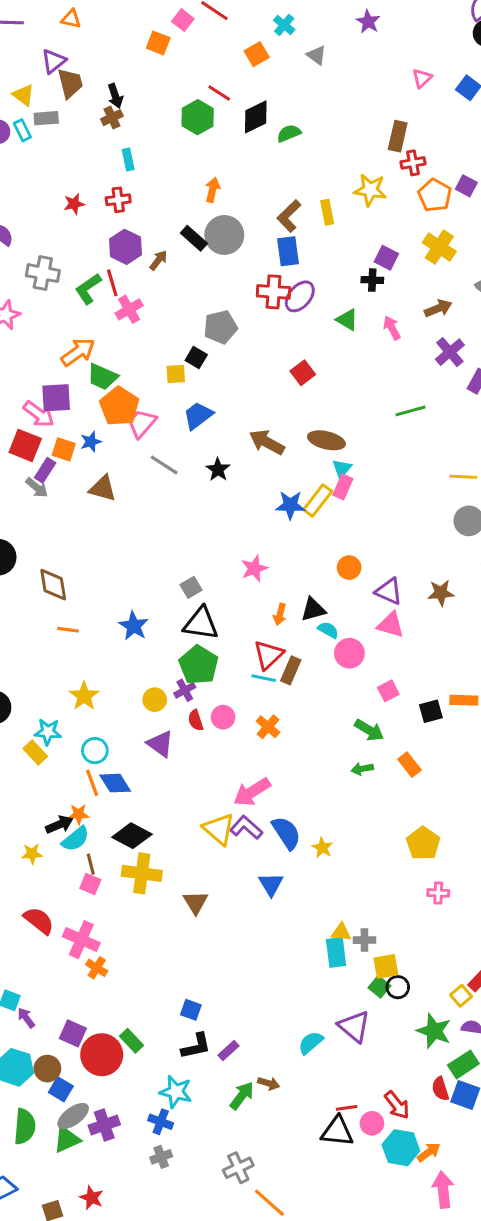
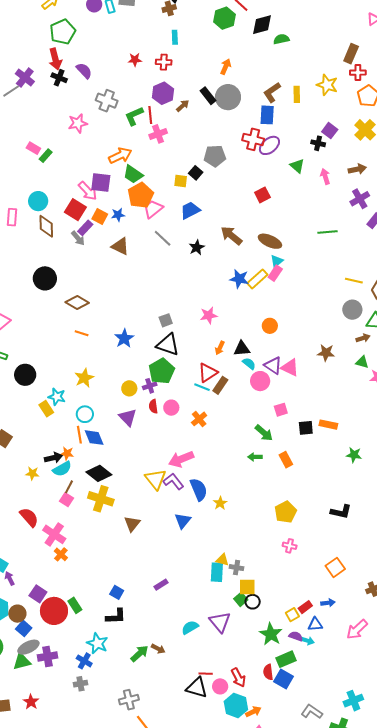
brown diamond: (53, 585) -> (77, 302), turned -60
purple triangle: (389, 591) -> (273, 365), moved
brown line: (91, 864) -> (69, 487), turned 32
purple rectangle: (228, 1050) -> (161, 585), moved

